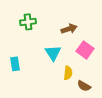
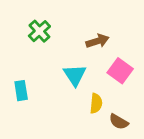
green cross: (28, 22) -> (39, 31), turned -35

